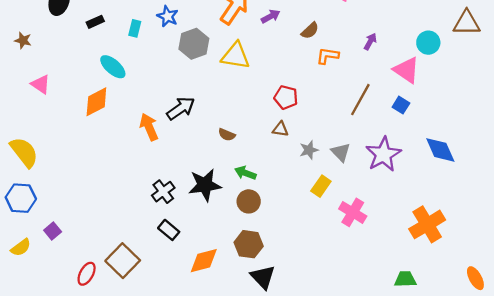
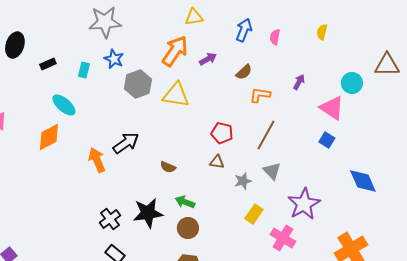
brown line: (360, 100) -> (266, 135), moved
gray triangle: (341, 152) -> (272, 171), moved
purple star: (383, 154) -> (304, 204), moved

